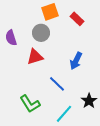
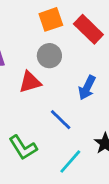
red rectangle: (77, 19) -> (88, 29), size x1.5
gray circle: (41, 33) -> (49, 56), moved

